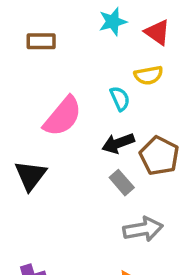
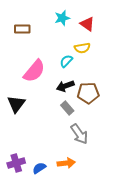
cyan semicircle: (120, 99) -> (66, 61), turned -112
brown pentagon: (159, 156) -> (88, 93), turned -30
gray arrow: (143, 229) -> (79, 134), turned 65

